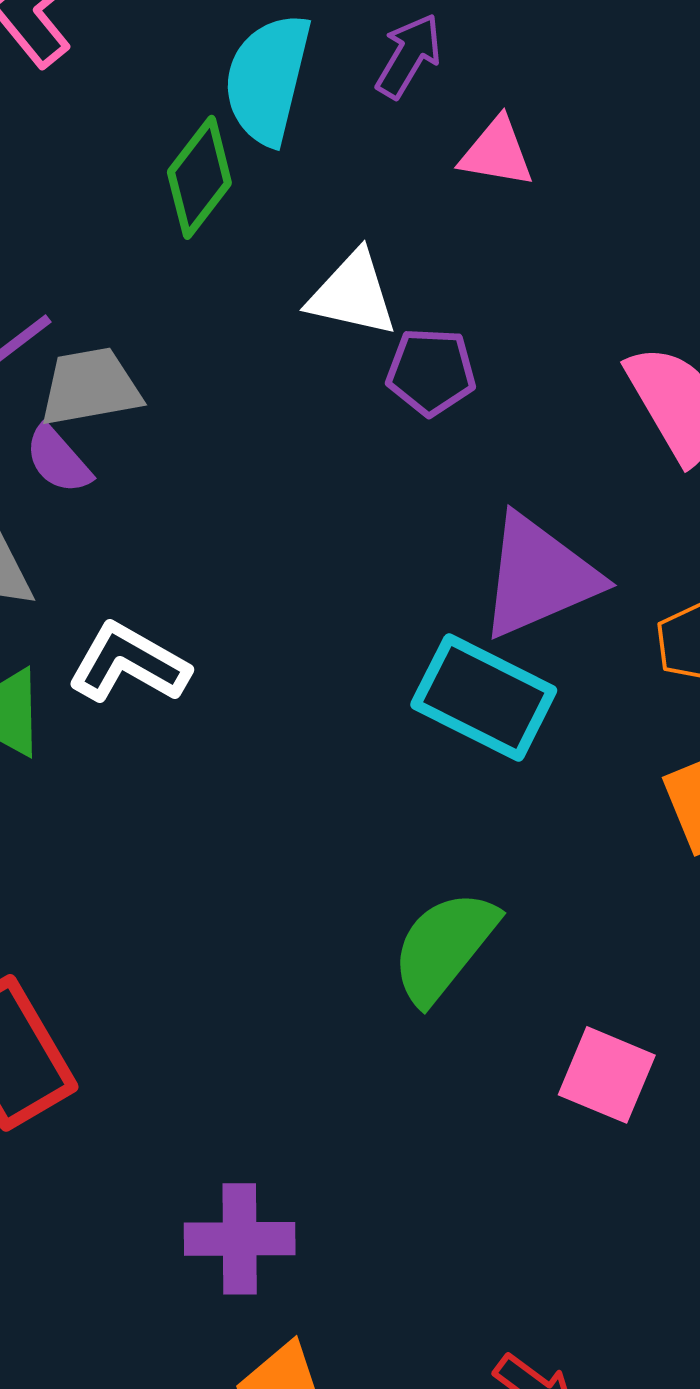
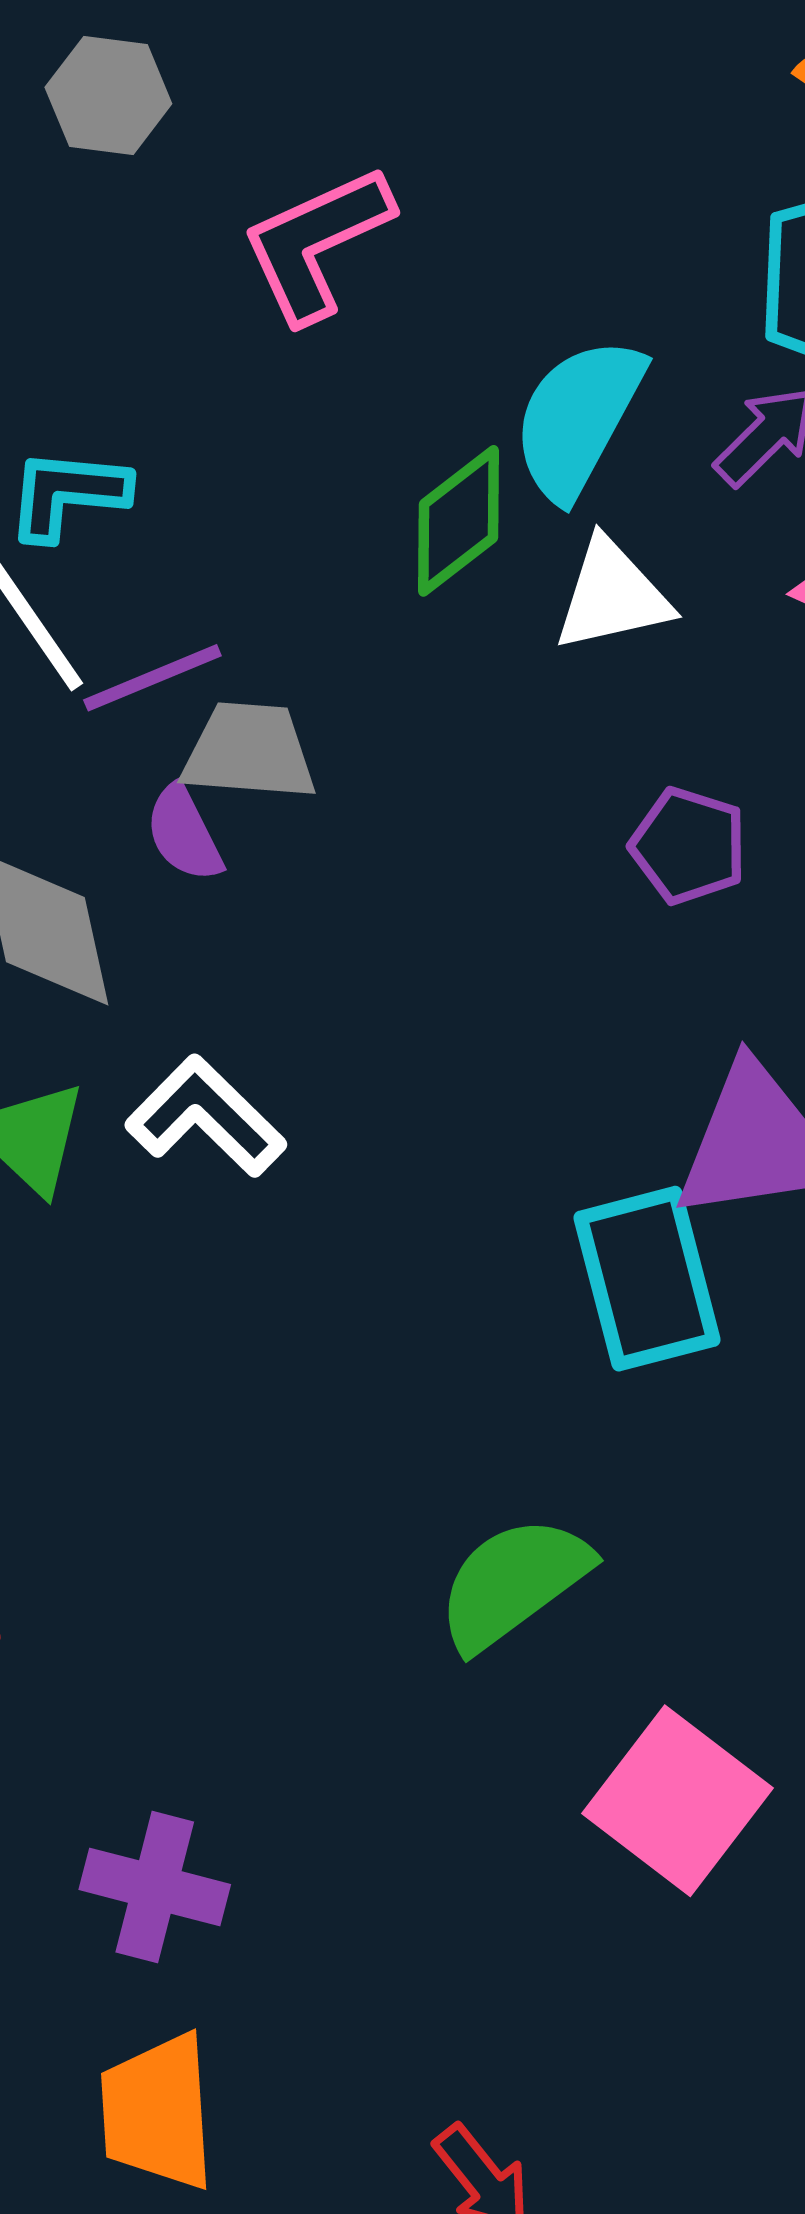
white triangle: (352, 294) -> (612, 595), moved, turned -40
cyan rectangle: (484, 698) -> (647, 1279), turned 34
pink square: (607, 1075) -> (677, 1801), size x1.4

